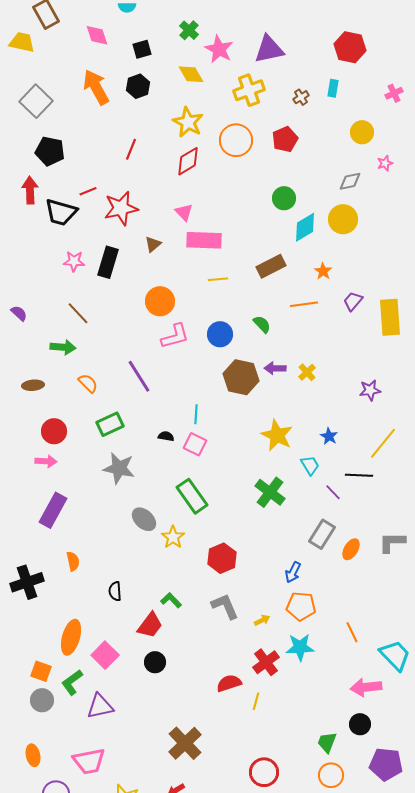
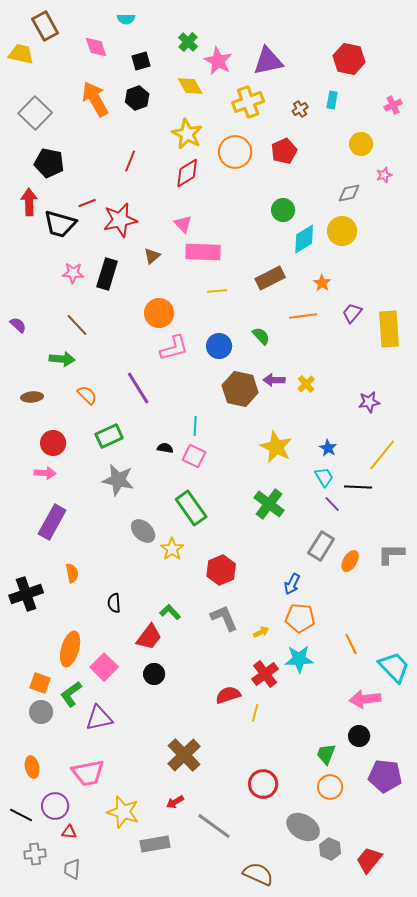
cyan trapezoid: (310, 465) -> (324, 477), moved

